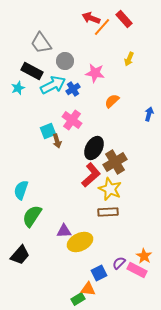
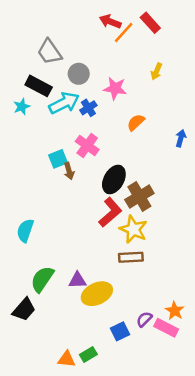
green semicircle: (32, 216) -> (42, 279), moved
orange triangle: (88, 289) -> (67, 359), moved
green rectangle: (78, 299) -> (88, 354), moved

